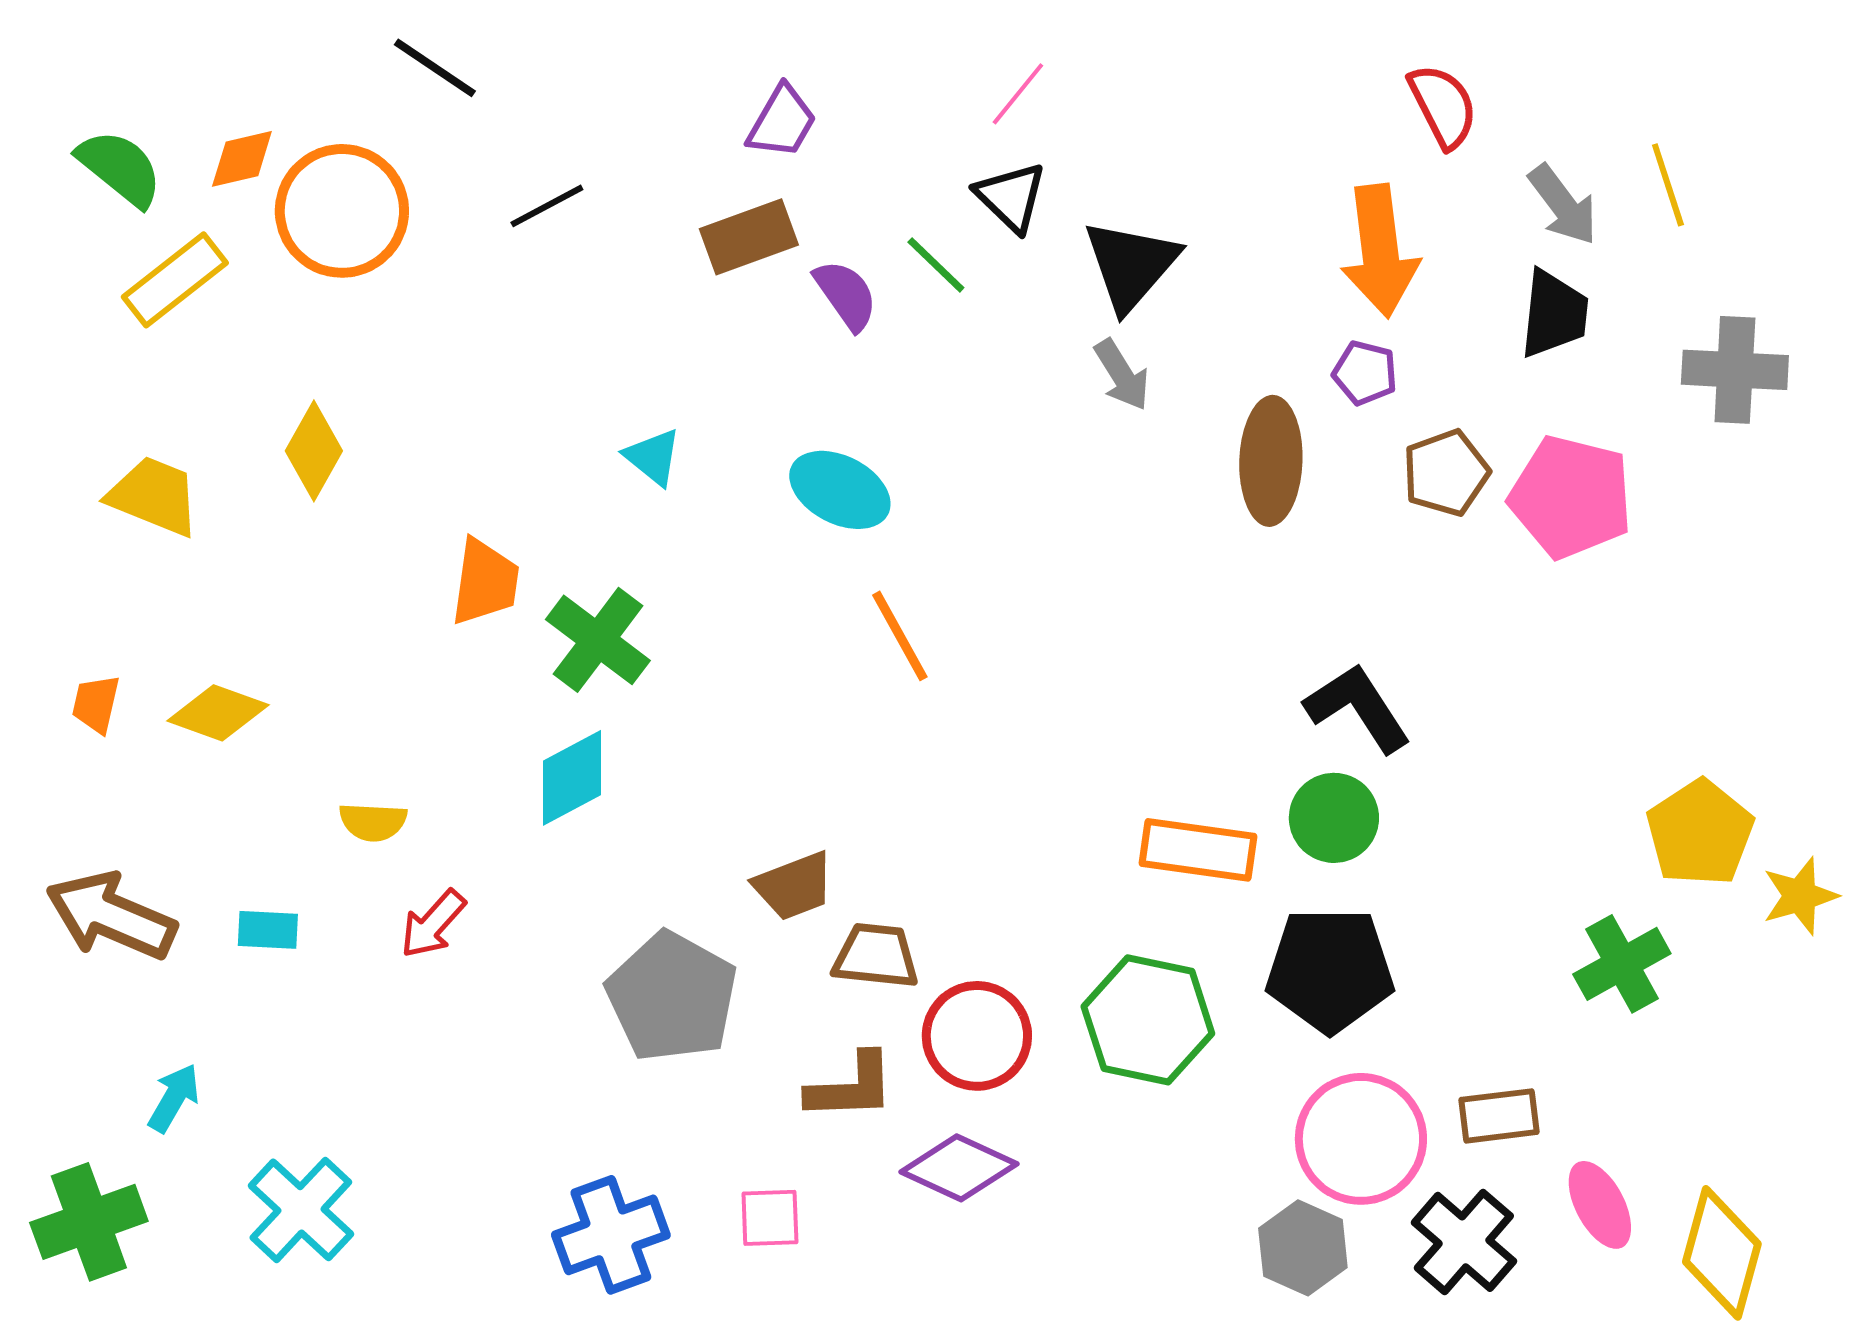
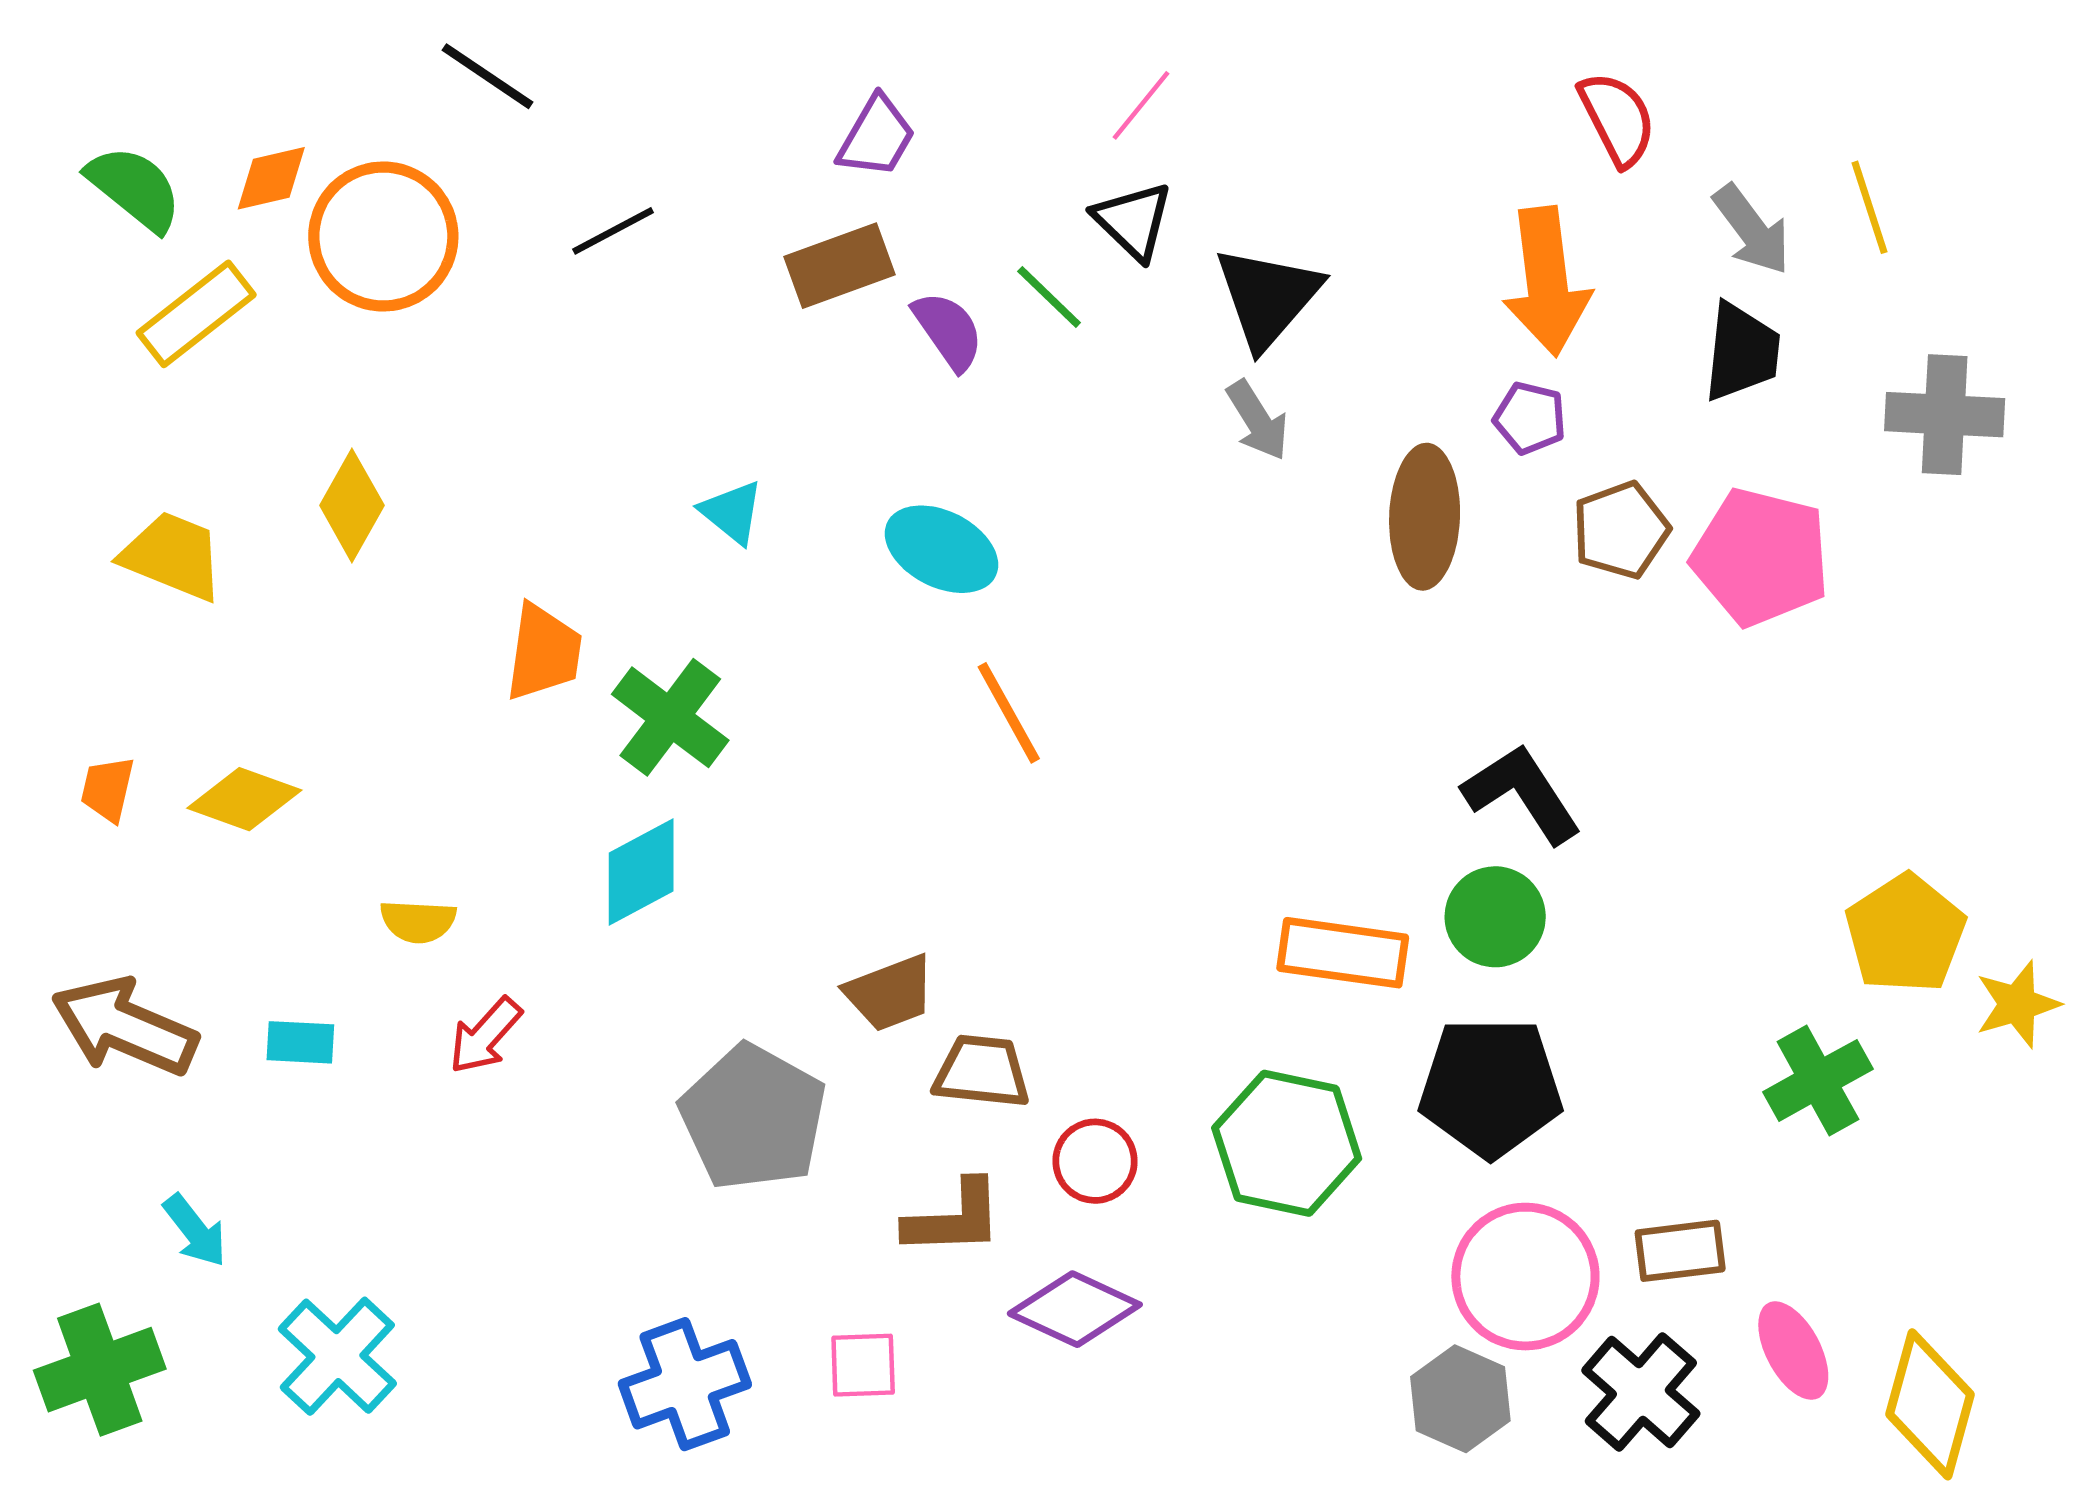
red circle: (977, 1036) -> (1095, 1161), size x0.7
cyan arrow: (174, 1098) -> (195, 1231), turned 112

